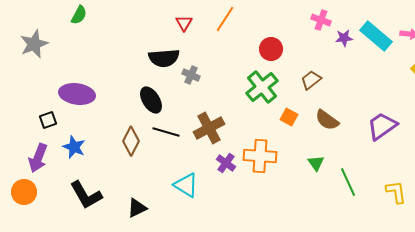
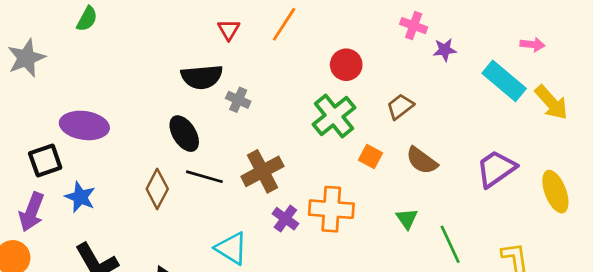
cyan rectangle: (376, 36) -> (504, 81), moved
black square: (48, 120) -> (45, 161), size x1.4

